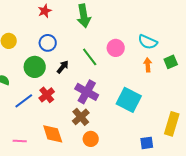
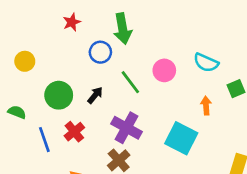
blue circle: (48, 43) -> (100, 52), moved
orange arrow: (148, 65) -> (206, 106), moved
blue line: (24, 101) -> (44, 140), turned -72

